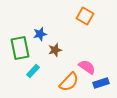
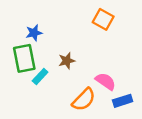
blue star: (40, 34) -> (34, 33), moved
cyan rectangle: (33, 71) -> (40, 76), moved

